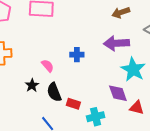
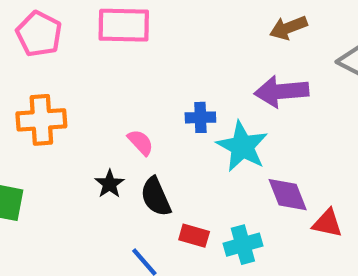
cyan star: (133, 69) -> (242, 146), moved
red rectangle: (73, 104) -> (194, 236), moved

